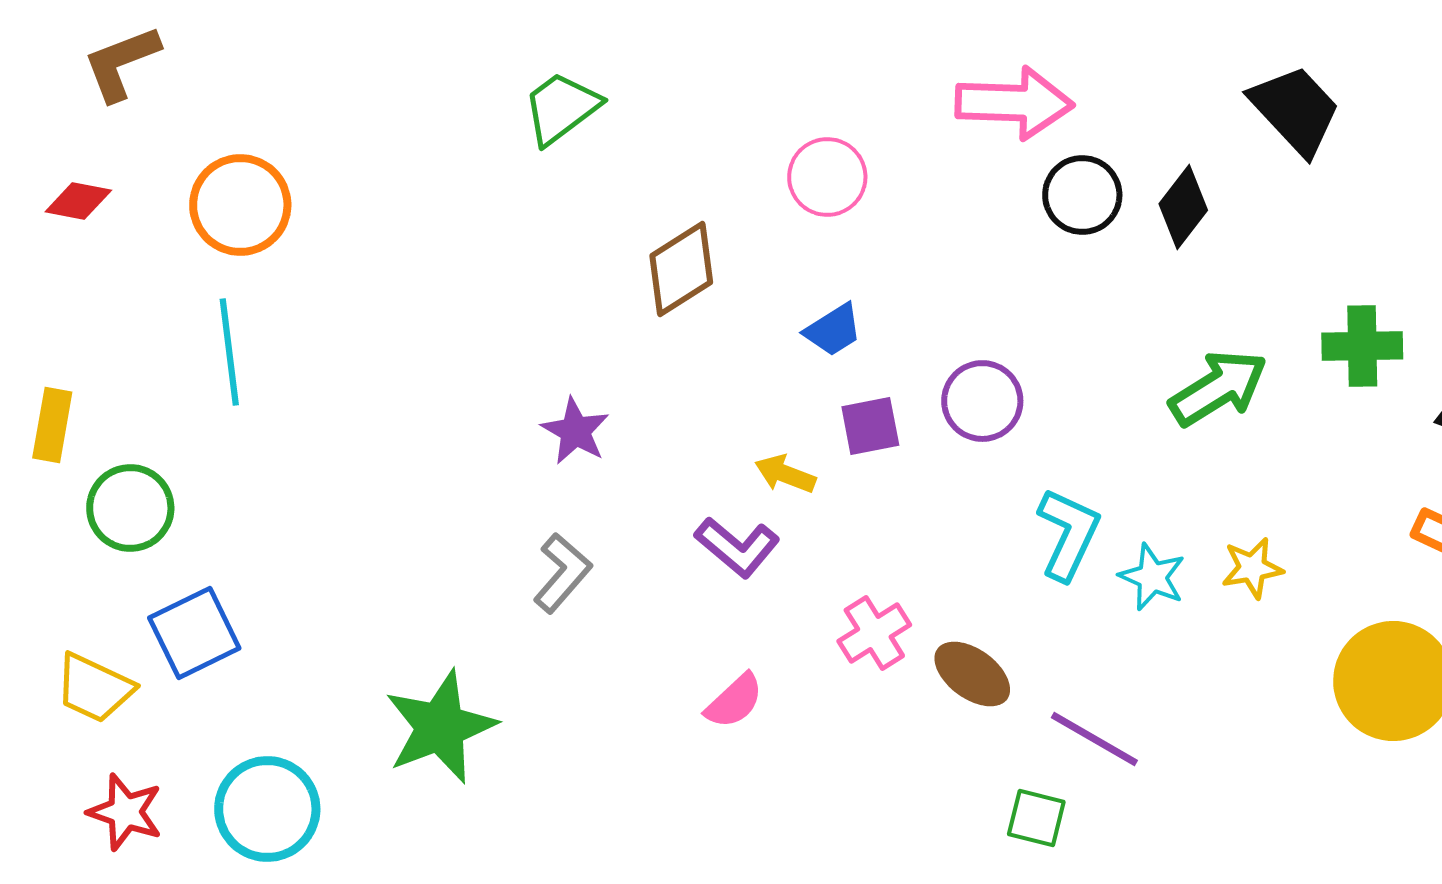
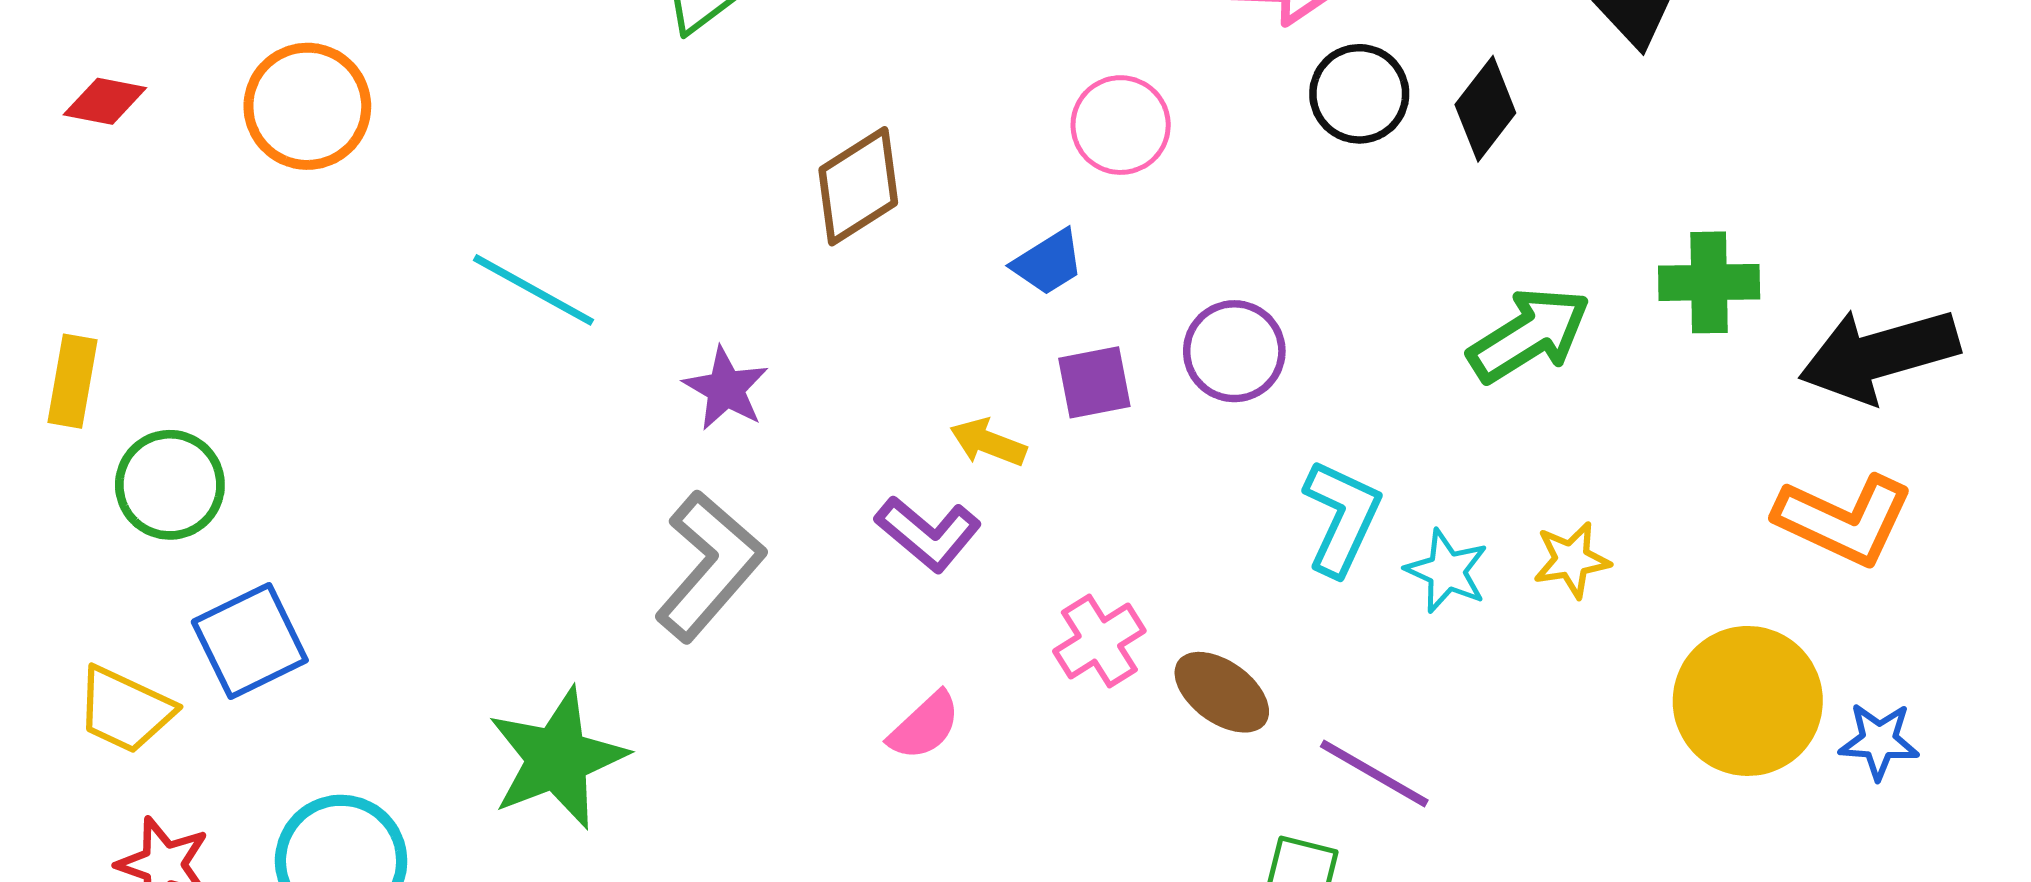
pink circle: (827, 177) -> (1121, 125), moved
cyan line: (229, 352) -> (533, 290), moved, turned -54
gray L-shape: (562, 573) -> (710, 566), size x1.5

